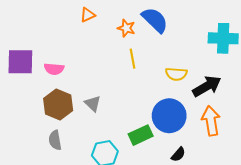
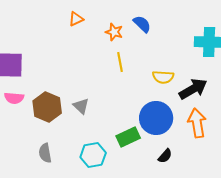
blue semicircle: (155, 20) -> (142, 24), size x0.7
pink semicircle: (54, 69) -> (14, 98), moved
gray semicircle: (55, 140) -> (45, 153), moved

